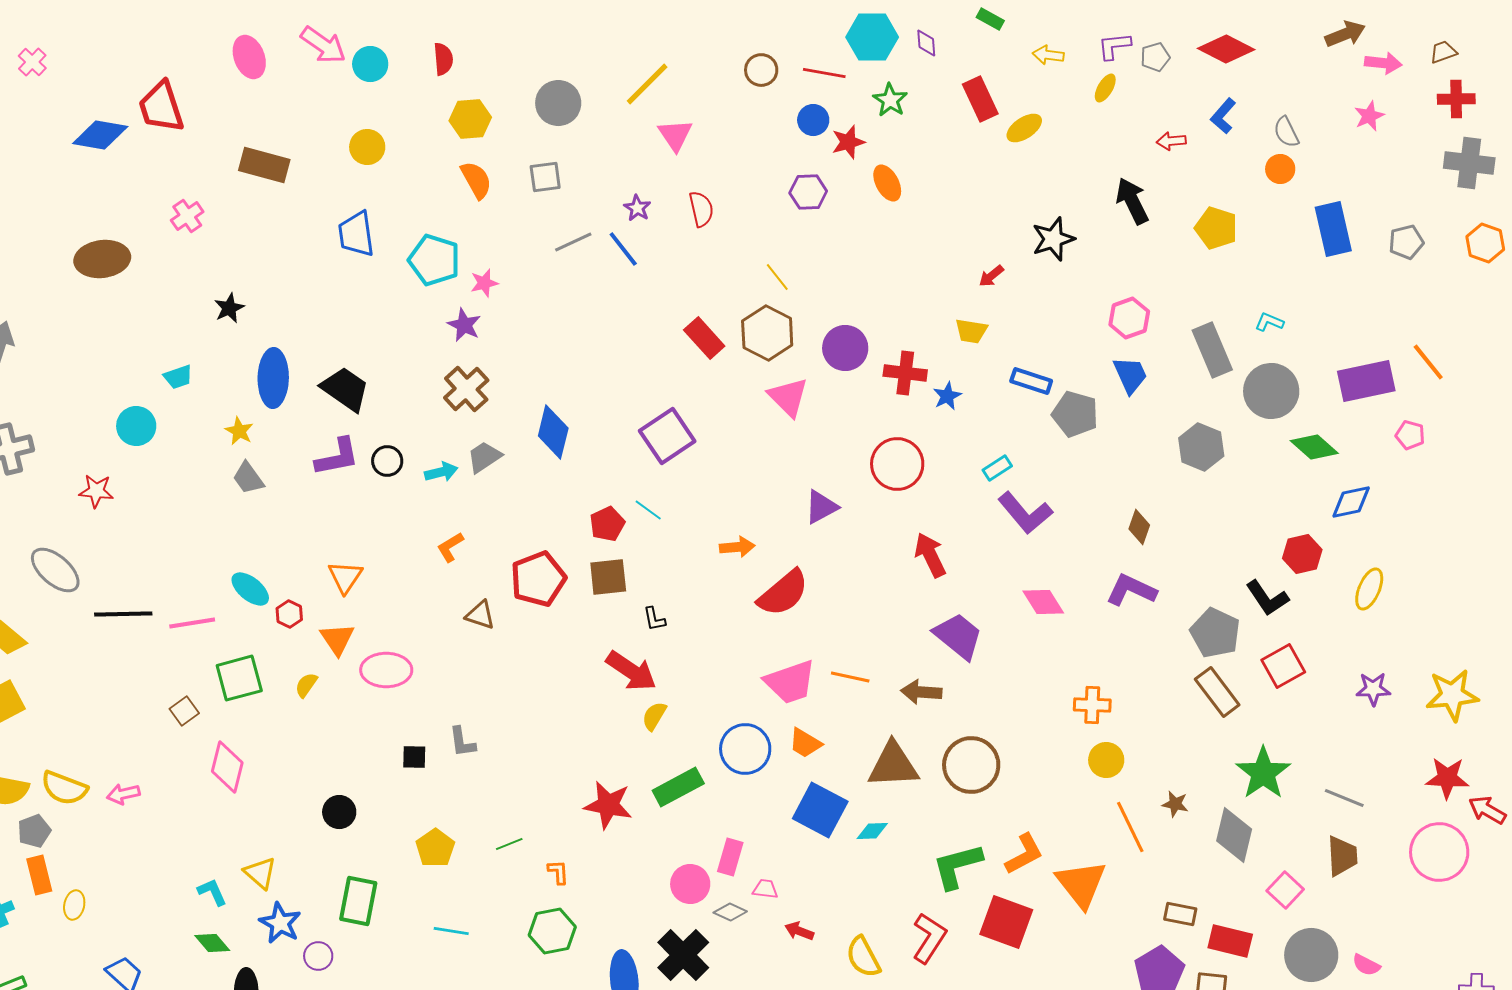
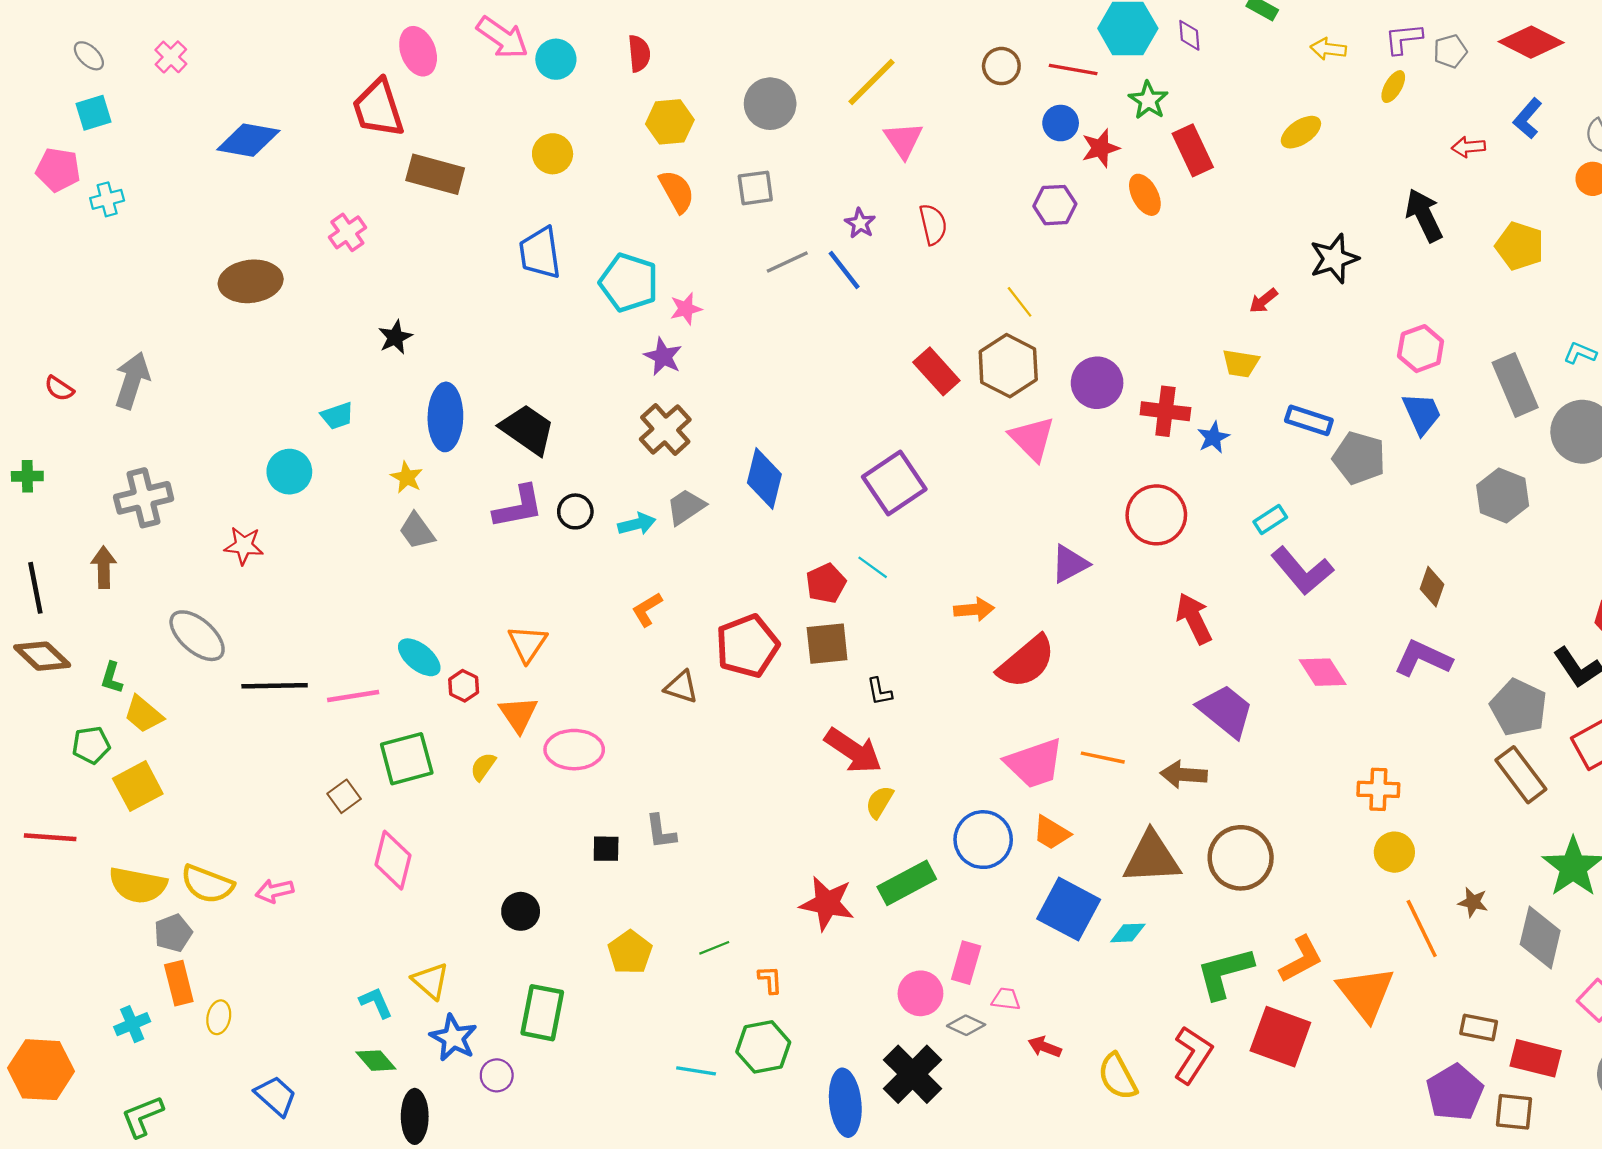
red rectangle: (980, 99) -> (1193, 150), moved
red trapezoid: (161, 107) -> (378, 108), moved
cyan line: (451, 931) -> (696, 1071), moved

